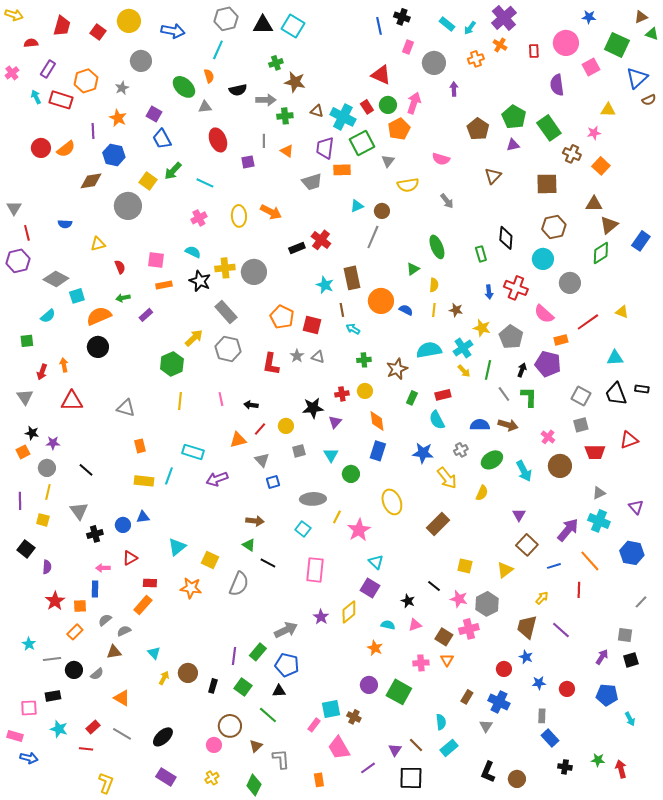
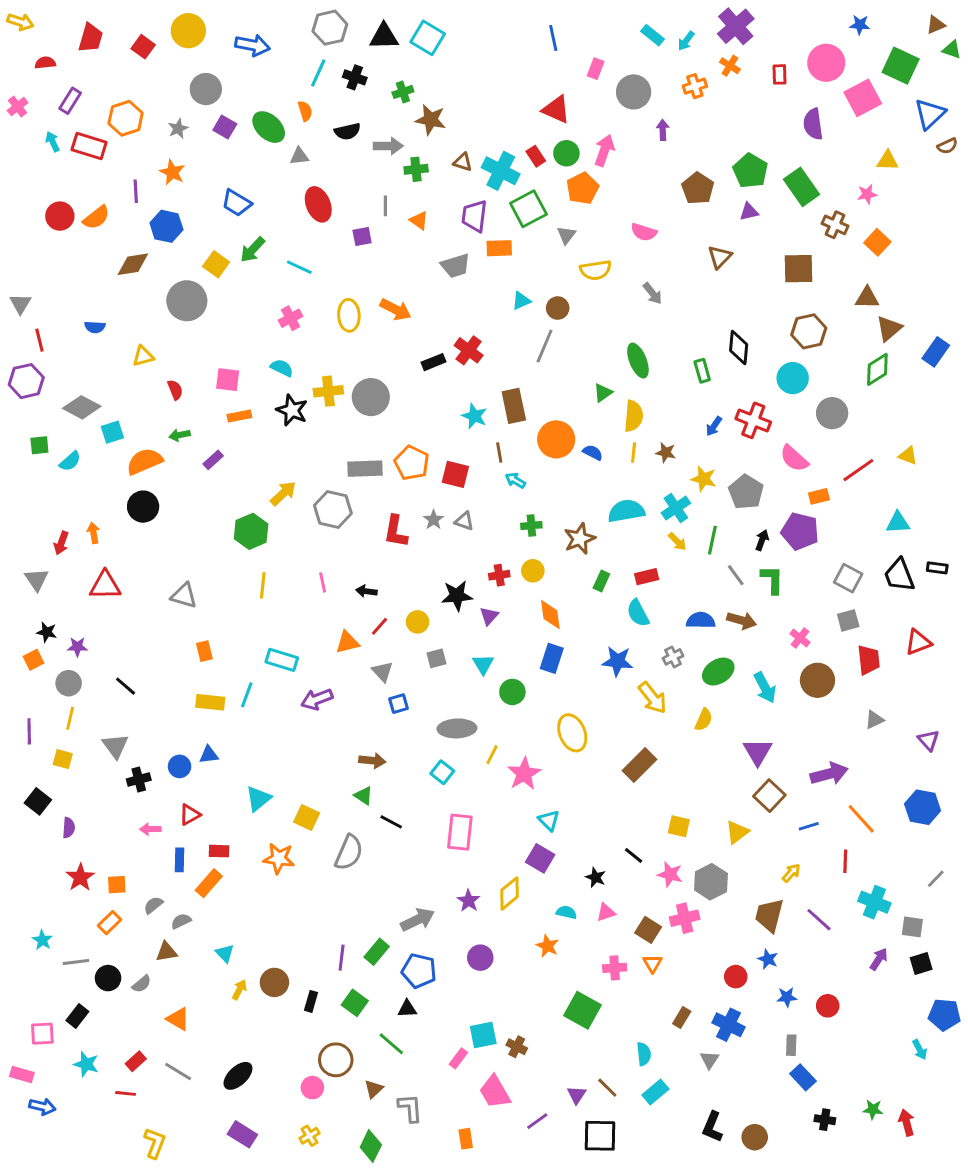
black cross: (402, 17) -> (355, 77), moved
pink square: (591, 67) -> (863, 98), size x1.4
purple square: (154, 114) -> (225, 127), moved
blue trapezoid: (162, 139) -> (236, 203), turned -30
yellow semicircle: (434, 285) -> (634, 416), size x1.5
blue arrow: (489, 292) -> (714, 426), turned 40
gray rectangle: (226, 312) -> (365, 469), moved, turned -50
green square: (27, 341) -> (39, 445), moved
red trapezoid: (595, 452) -> (869, 660), turned -95
purple triangle: (519, 515) -> (758, 752), size x1.5
cyan cross: (599, 521) -> (874, 902), moved
purple arrow: (568, 530) -> (829, 774), turned 35
blue rectangle: (95, 589) -> (180, 860), moved
purple circle: (369, 685) -> (480, 958), moved
blue pentagon: (607, 695) -> (944, 1015), moved
black rectangle: (53, 696) -> (77, 1016), turned -42

